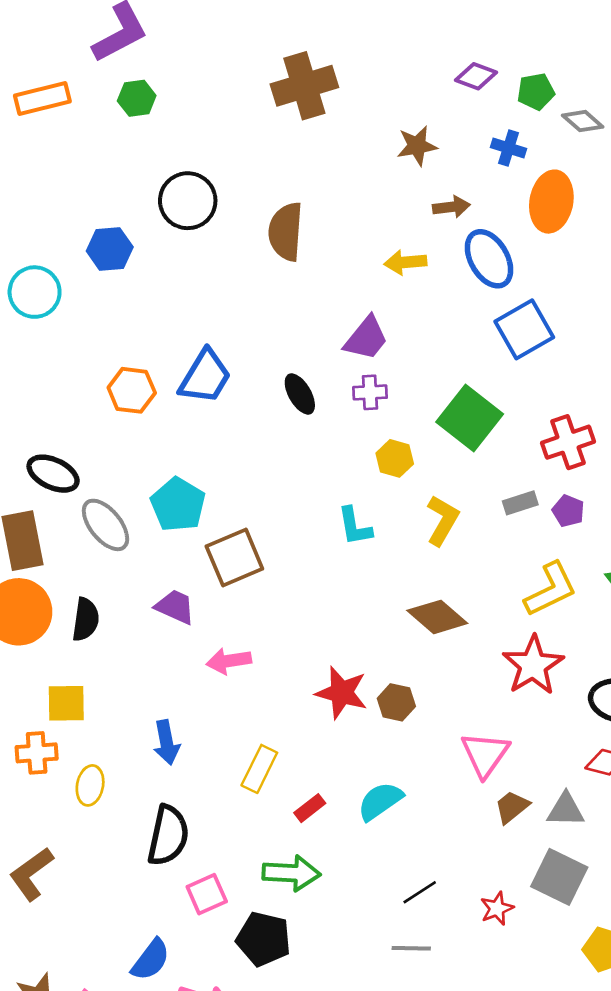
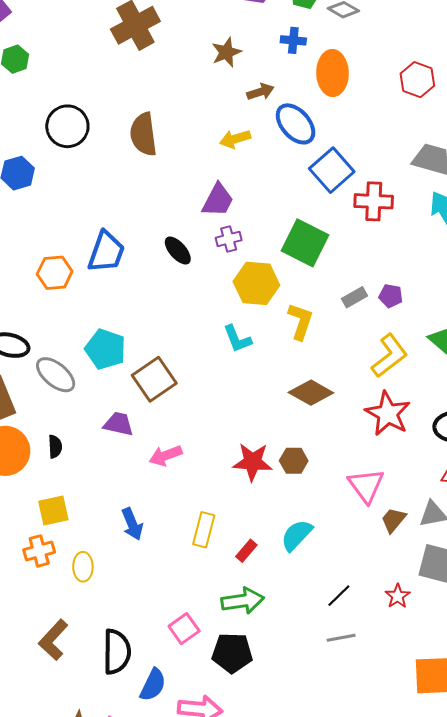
red cross: (568, 442) -> (374, 201), moved, turned 33
yellow hexagon: (395, 458) -> (256, 283), size x1.6
black semicircle: (86, 619) -> (55, 447), size x0.7
black semicircle: (168, 835) -> (117, 652), moved

